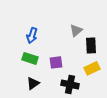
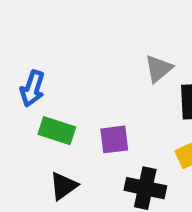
blue arrow: (32, 35) -> (32, 89), moved

